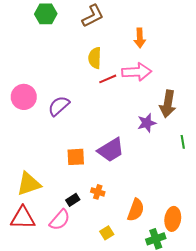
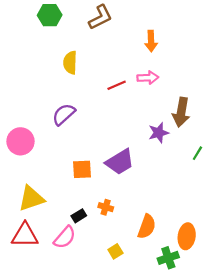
yellow semicircle: (95, 58) -> (70, 63), moved
pink arrow: (137, 72) -> (148, 78), size x0.7
pink circle: (24, 97) -> (20, 141), moved
green line: (183, 142) -> (197, 153), turned 40

